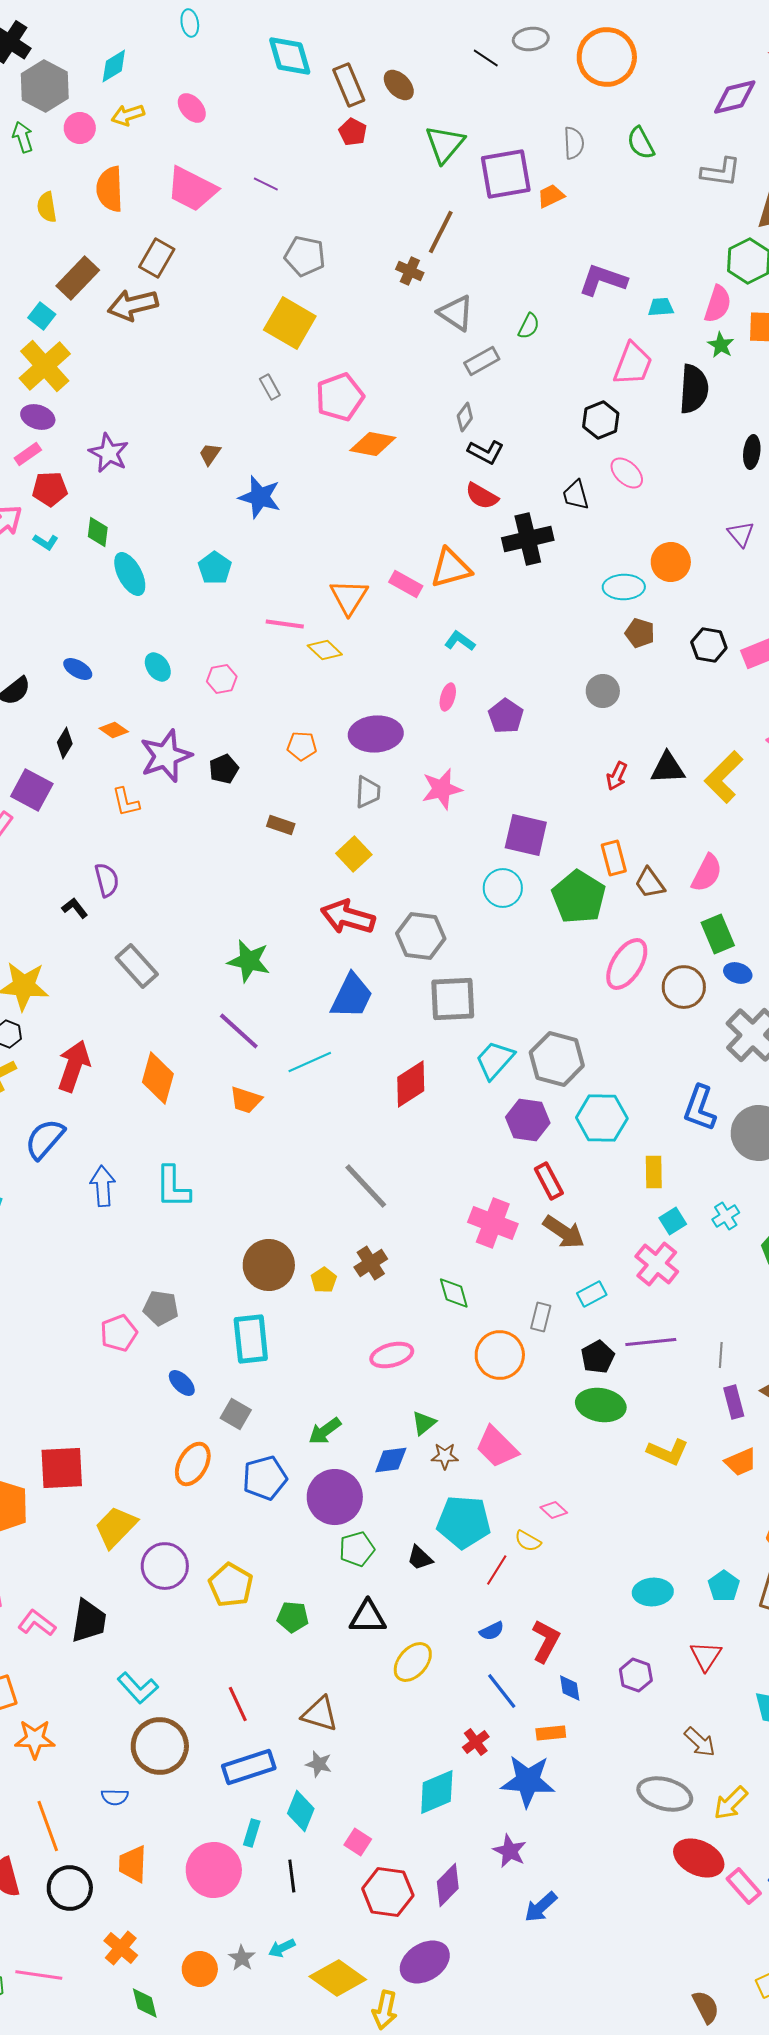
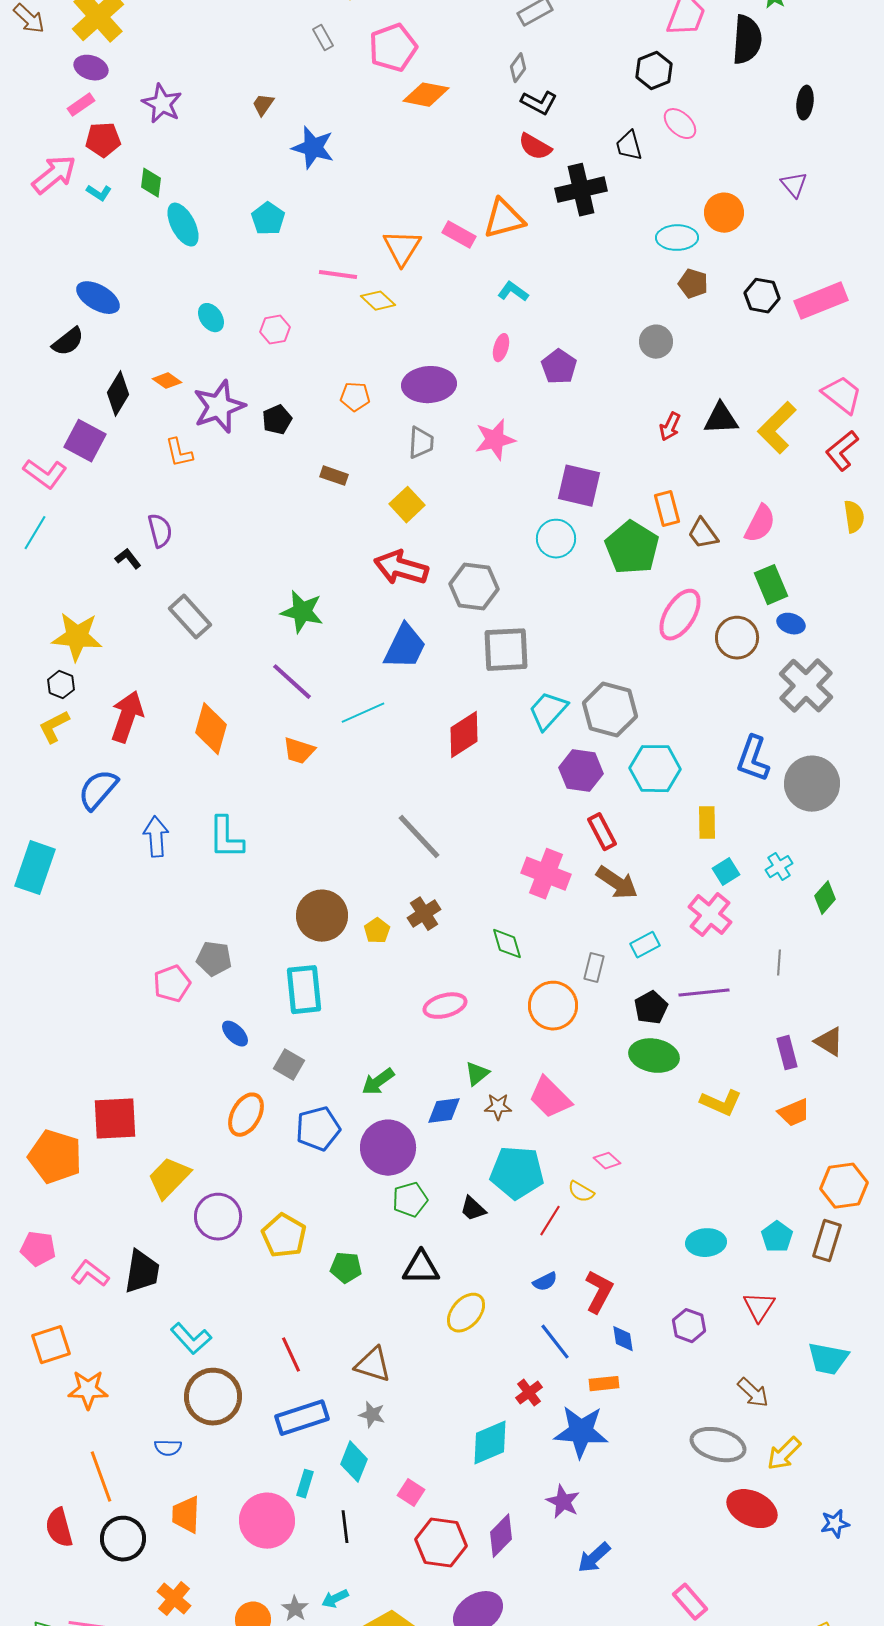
blue ellipse: (78, 669) -> (98, 298), moved, size x1.5
black diamond: (65, 743) -> (118, 394), size x1.4
gray line: (721, 1355) -> (779, 963), moved
pink rectangle: (744, 1886) -> (690, 1602), moved

